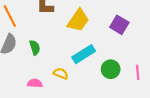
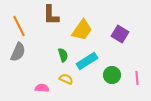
green semicircle: (35, 48) -> (63, 55), moved

